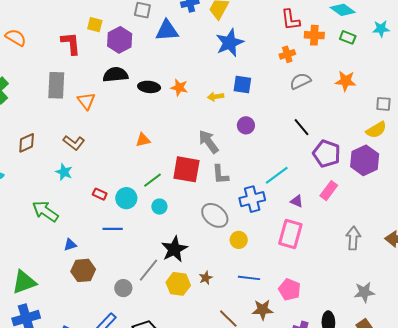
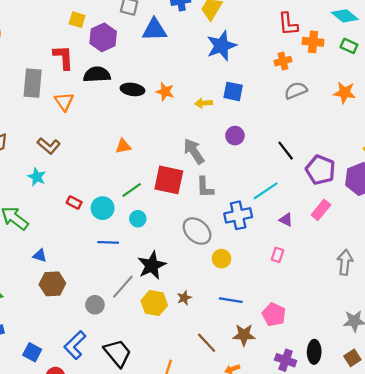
red L-shape: (71, 43) -> (63, 57), moved
black line: (301, 127) -> (286, 151), moved
blue line: (113, 229) -> (108, 242), moved
pink rectangle: (290, 234) -> (277, 255), size x0.5
blue triangle: (70, 245) -> (40, 256), turned 32

